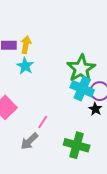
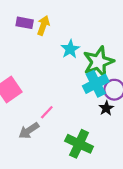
cyan star: (25, 66) -> (70, 49), moved
cyan cross: (82, 89) -> (96, 84), turned 30

